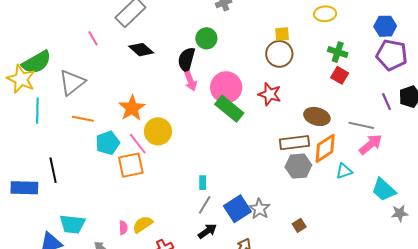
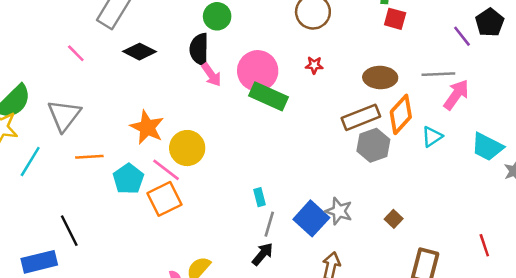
red star: (270, 94) -> (314, 65), size x0.6
cyan line: (37, 111) -> (30, 162), turned 45
black arrow: (207, 231) -> (263, 254), moved

